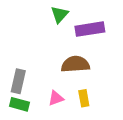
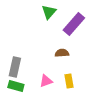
purple rectangle: (90, 29) -> (74, 24), turned -40
brown semicircle: (75, 64) -> (62, 53), size x0.6

